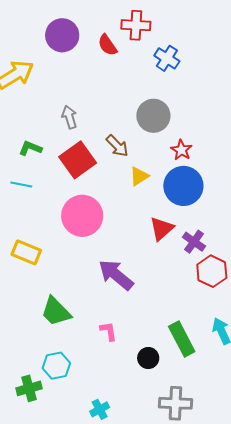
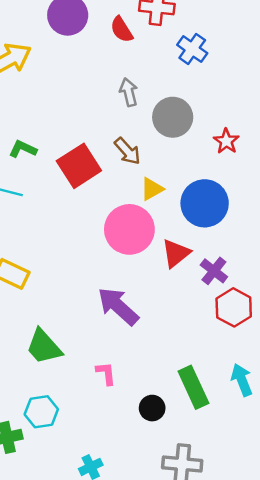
gray arrow: (69, 117) -> (129, 92), moved
red star: (181, 150) -> (226, 141), moved
pink circle: (82, 216) -> (129, 229), moved

